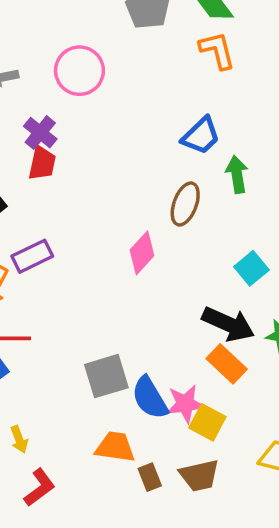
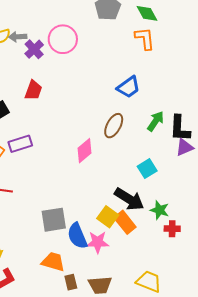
purple cross: (40, 133) -> (34, 49), moved
green arrow: (237, 174) -> (156, 121), moved, turned 35
yellow square: (207, 422) -> (108, 217), moved

